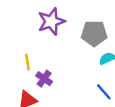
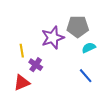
purple star: (51, 21) -> (53, 38), moved

